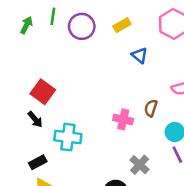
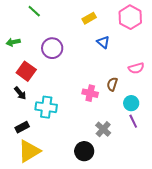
green line: (53, 16) -> (34, 11), turned -56
green arrow: (26, 25) -> (13, 42), moved, turned -128
purple circle: (82, 26) -> (52, 48), moved

